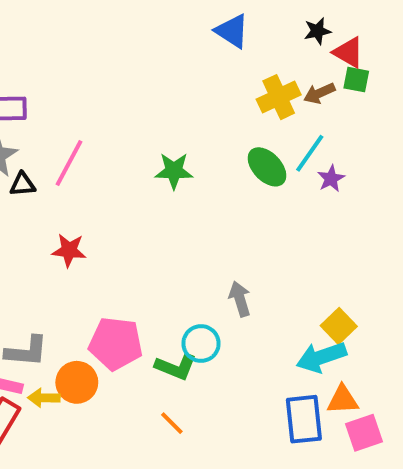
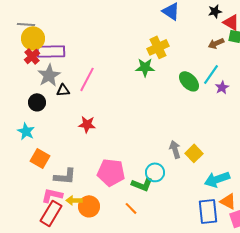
yellow cross: (279, 97) -> (158, 47), moved
green star: (174, 171) -> (145, 67), moved
yellow square: (339, 326) -> (194, 153), moved
orange circle: (77, 382) -> (89, 206), moved
orange triangle: (343, 400) -> (228, 201), turned 30
orange line: (172, 423) -> (131, 208), moved

